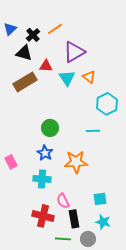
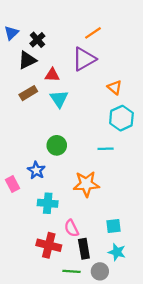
orange line: (55, 29) -> (93, 33), moved
black triangle: (24, 53) -> (27, 60), turned -42
orange triangle: (89, 77) -> (115, 87), moved
cyan triangle: (67, 78) -> (59, 99), moved
brown rectangle: (25, 82) -> (28, 93), size x0.7
blue star: (45, 153) -> (36, 170), moved

